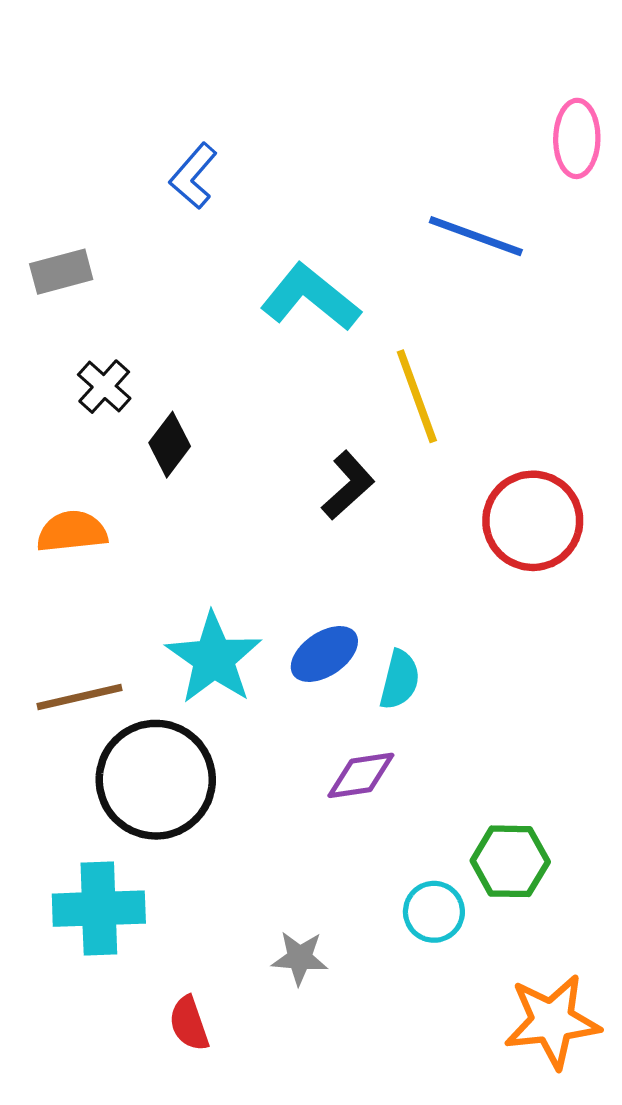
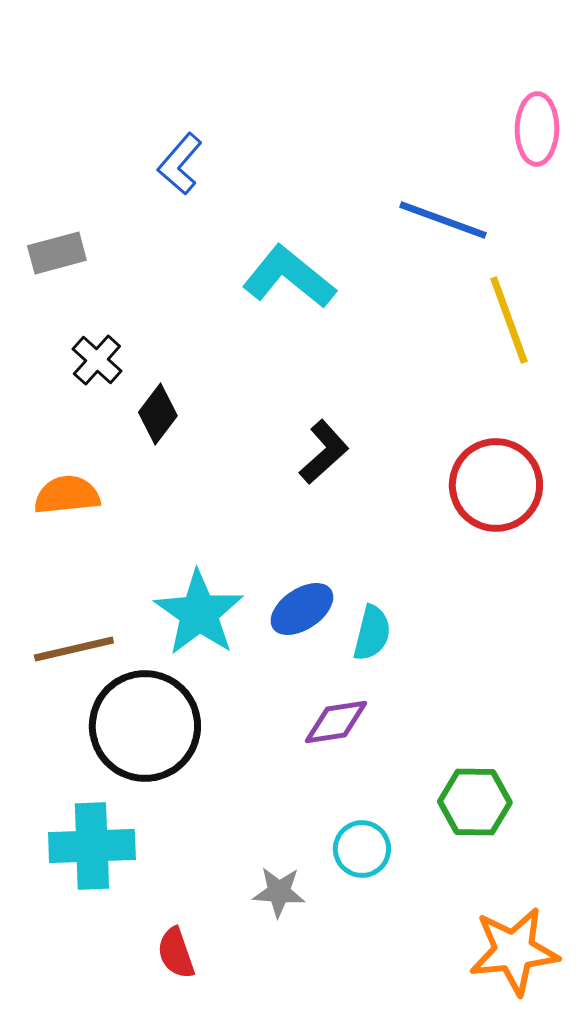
yellow line: (417, 396) -> (509, 320), moved
cyan circle: (434, 912) -> (362, 849), moved

